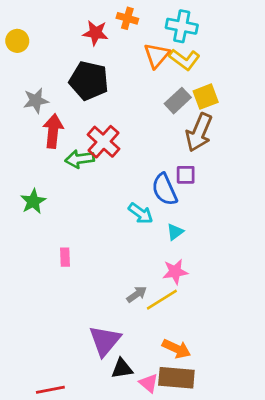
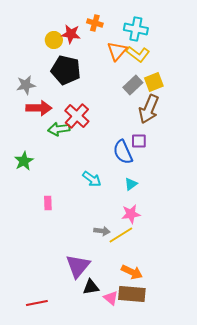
yellow circle: (17, 41) -> (54, 40), moved
red arrow: (53, 131) -> (39, 108), turned 85
cyan arrow: (141, 213) -> (92, 179), moved
gray arrow: (137, 294) -> (102, 231), turned 42

